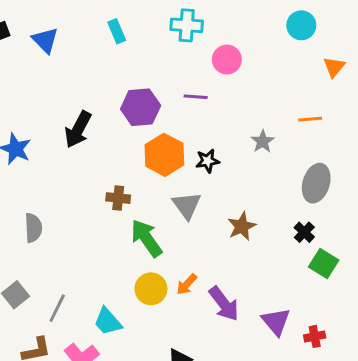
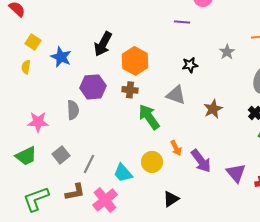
purple hexagon: (141, 107) -> (93, 87), moved
orange hexagon: (164, 155) -> (135, 61), moved
gray triangle: (187, 205) -> (176, 95), turned -35
orange arrow: (187, 284) -> (176, 148), turned -70
yellow circle: (151, 289) -> (152, 162), moved

